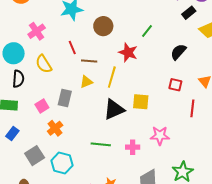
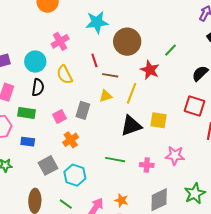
brown circle: (103, 26) -> (127, 42), size x1.4
red square: (175, 85) -> (194, 106), size x1.5
blue rectangle: (12, 133) -> (28, 142), turned 56

